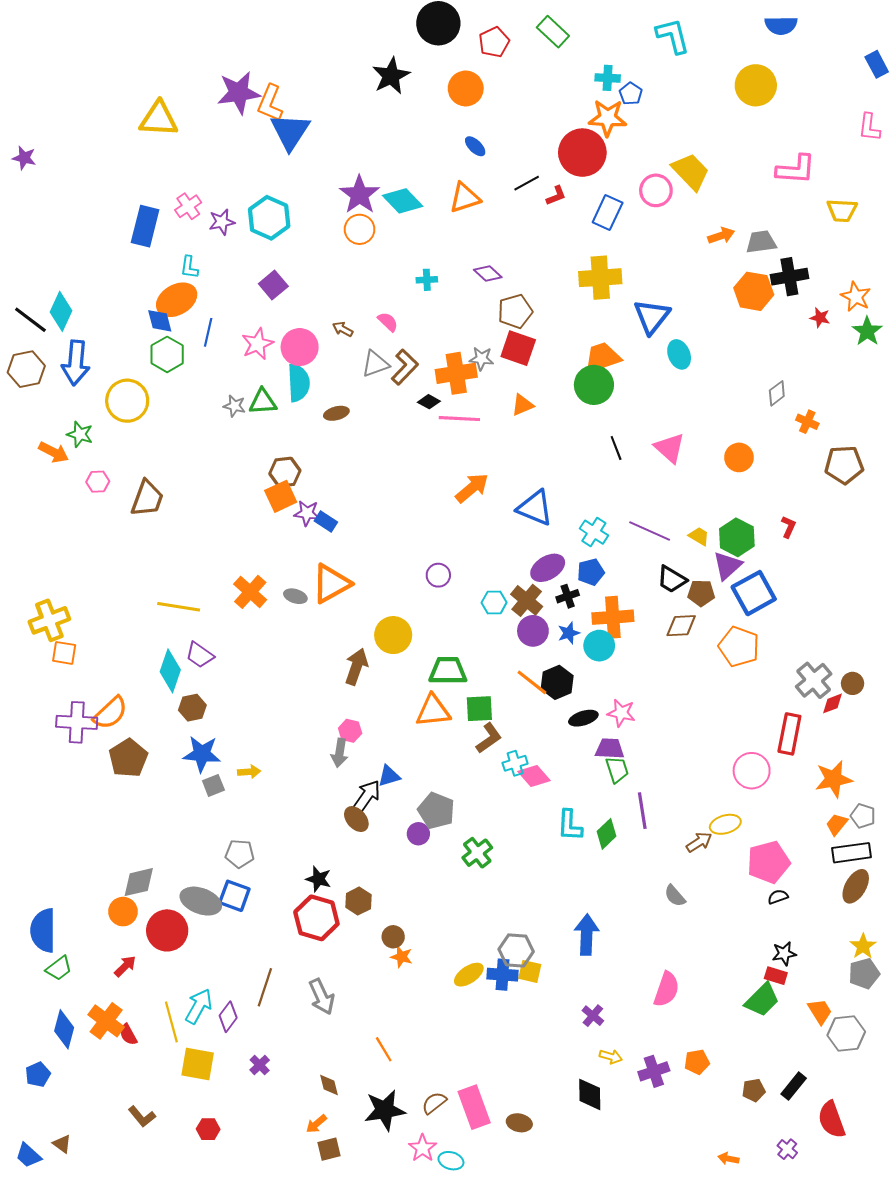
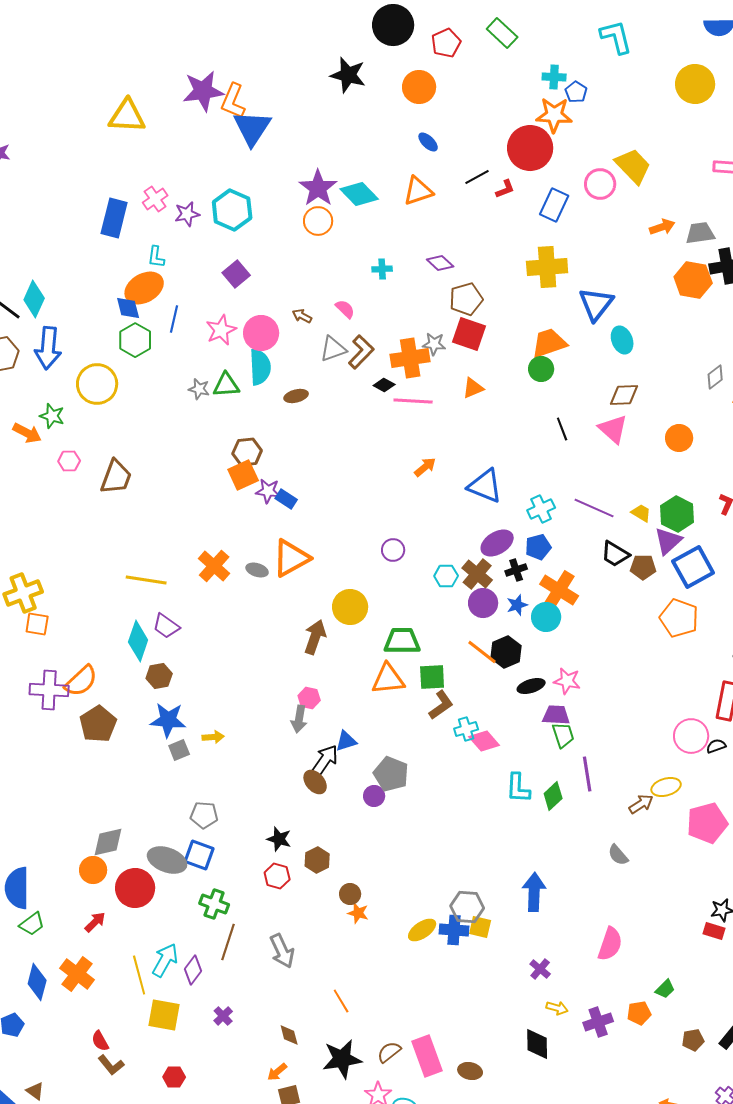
black star: (391, 76) -> (348, 75), turned -30
green circle: (594, 385) -> (541, 369), size x0.7
orange arrow: (472, 488) -> (425, 467), size x0.7
cyan cross: (594, 532) -> (541, 509), turned 32
orange cross: (613, 617) -> (559, 590), turned 36
brown diamond: (681, 626) -> (624, 395), moved
green cross: (477, 853) -> (214, 904), moved, turned -32
black semicircle: (778, 897) -> (716, 746), moved
red hexagon: (316, 918) -> (277, 876), size x0.6
green trapezoid: (762, 1000) -> (665, 989), moved, size x0.6
red semicircle: (128, 1035) -> (100, 1041), moved

